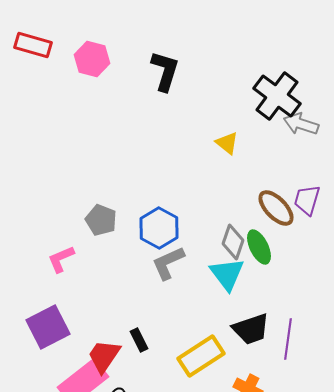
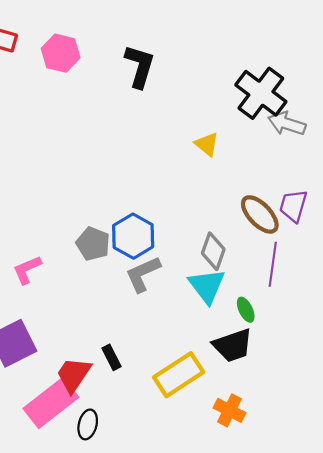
gray pentagon: (101, 220) -> (93, 244), moved
green ellipse: (259, 247) -> (246, 310), moved, size x0.7
purple line: (288, 339) -> (273, 264), moved

